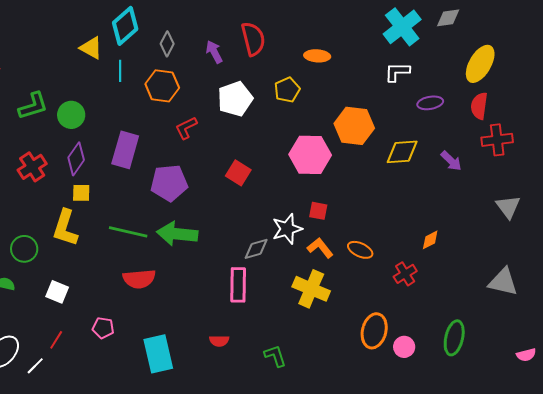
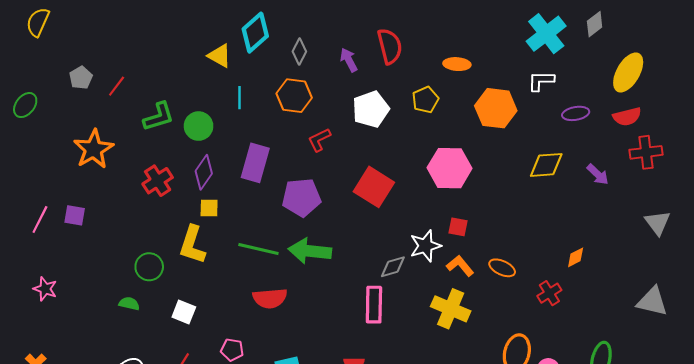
gray diamond: (448, 18) -> (595, 24), turned -30
cyan line: (120, 71) -> (239, 98), moved
red semicircle: (479, 106) -> (627, 117), turned -112
orange hexagon: (354, 126) -> (496, 108), moved
red square: (238, 173) -> (374, 187), size x1.5

